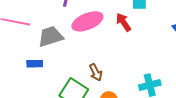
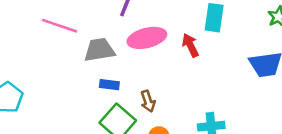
blue rectangle: (35, 64) -> (109, 85), moved

